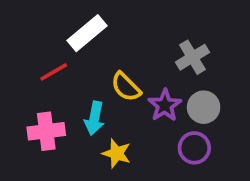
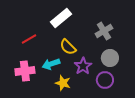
white rectangle: (87, 33) -> (61, 18), moved
purple star: (165, 105) -> (83, 66), moved
cyan arrow: (94, 118) -> (51, 64), turned 60

